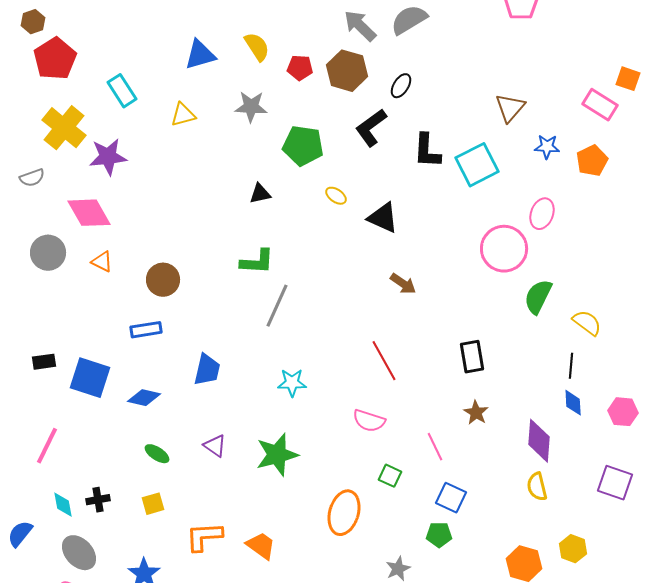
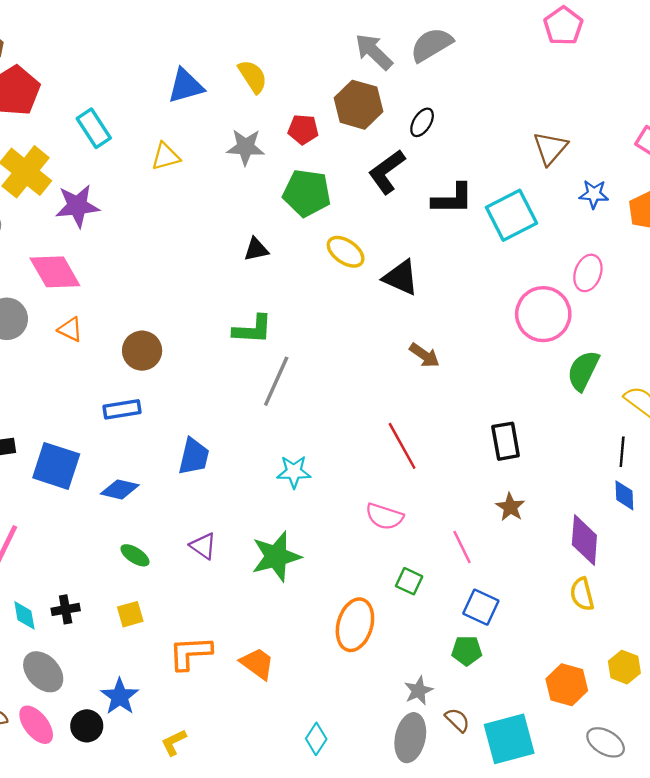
red pentagon: (300, 68) -> (303, 129), moved
black L-shape: (427, 151) -> (453, 199), turned -93
yellow ellipse: (336, 196) -> (346, 252), size x1.5

